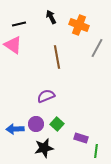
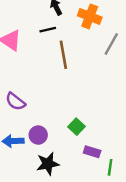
black line: (19, 24) -> (48, 30), moved
purple semicircle: (46, 96) -> (15, 101), moved, turned -120
green square: (57, 124) -> (77, 127), moved

